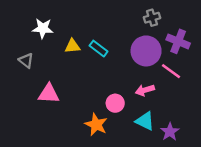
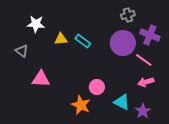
pink arrow: (145, 90) -> (146, 82), moved

